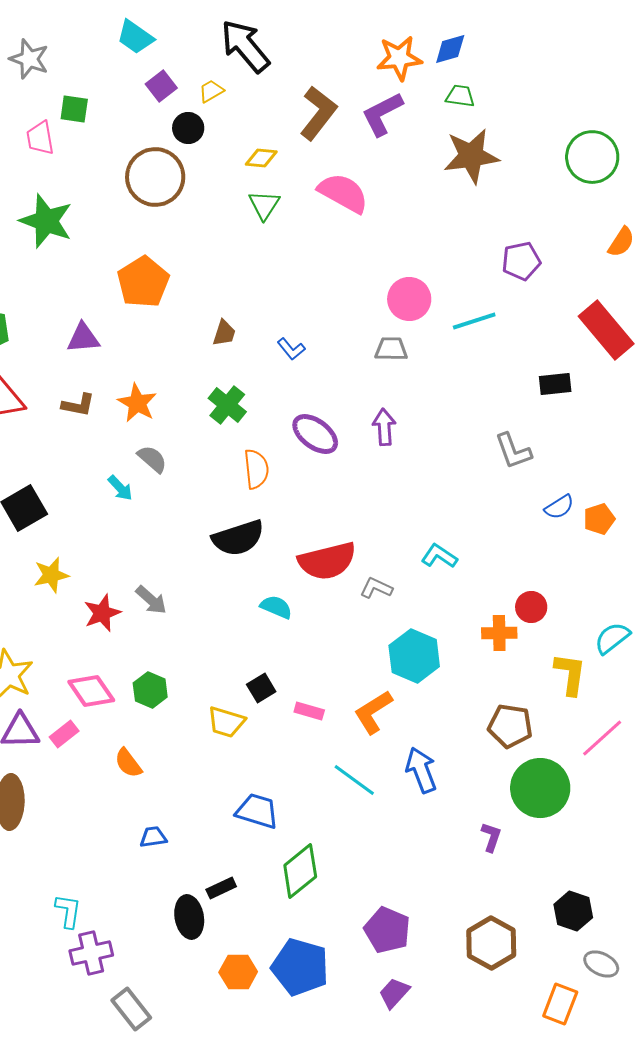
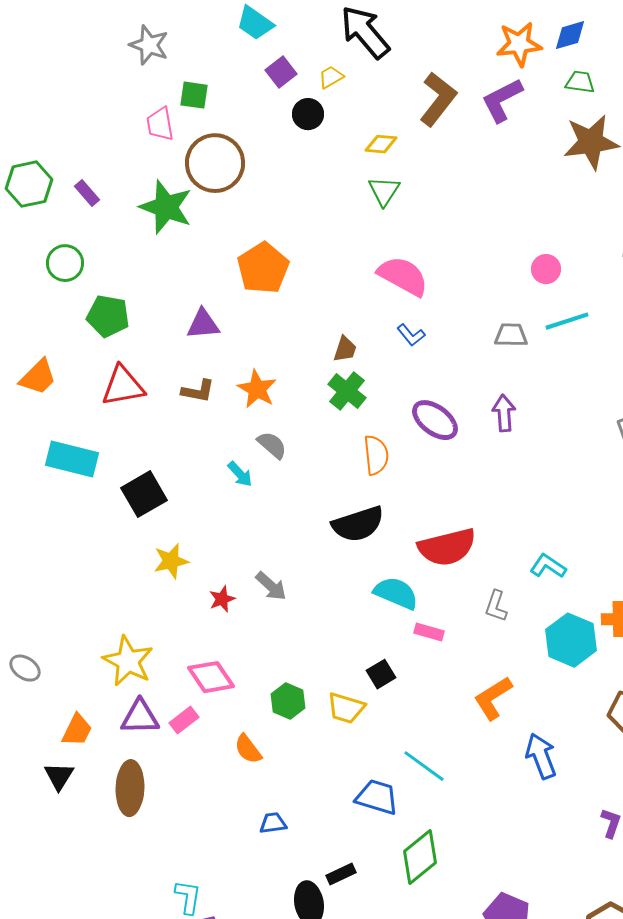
brown circle: (155, 177) -> (215, 163), moved
pink semicircle: (343, 193) -> (403, 276), moved
pink circle: (409, 299) -> (546, 269), moved, size x0.7
cyan line: (474, 321) -> (567, 321), moved
brown trapezoid: (224, 333) -> (345, 349), moved
cyan L-shape: (439, 556) -> (548, 566), moved
gray L-shape: (376, 588) -> (496, 606), moved, turned -96
cyan semicircle: (276, 607) -> (396, 593), size x1.4
red star: (102, 613) -> (222, 599), size x0.7
cyan hexagon: (414, 656) -> (571, 640), moved
green hexagon: (150, 690) -> (288, 701), moved
pink rectangle: (309, 711) -> (429, 632), moved
cyan line: (354, 780) -> (424, 766), moved

